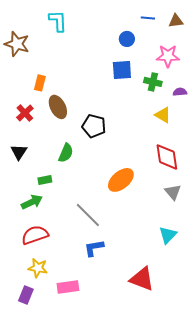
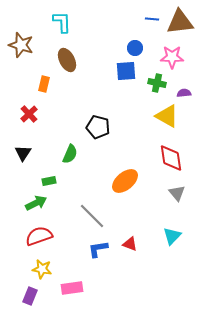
brown triangle: (176, 21) -> (180, 22), size x1.8
blue circle: (127, 39) -> (135, 48), moved
brown ellipse: (58, 107) -> (67, 60), moved
yellow triangle: (163, 115) -> (167, 116), size x1.4
red triangle: (142, 279) -> (130, 244), moved, size x0.6

